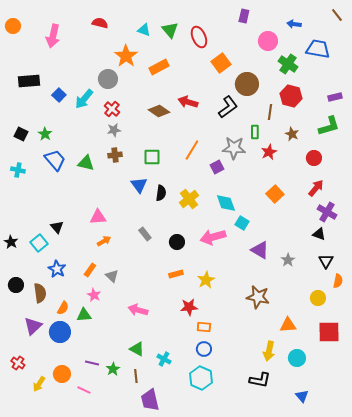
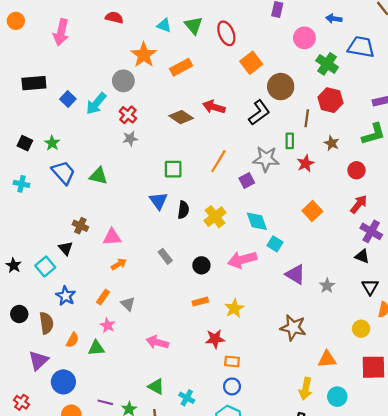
brown cross: (115, 155) -> (80, 226), moved, turned 32
blue circle: (60, 332) -> (63, 382), moved

